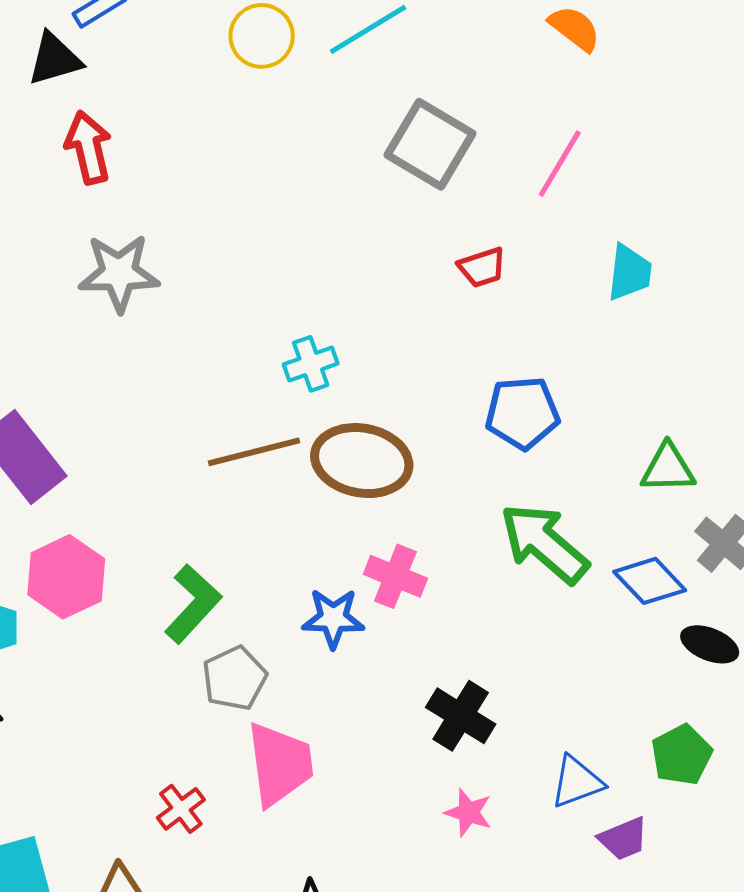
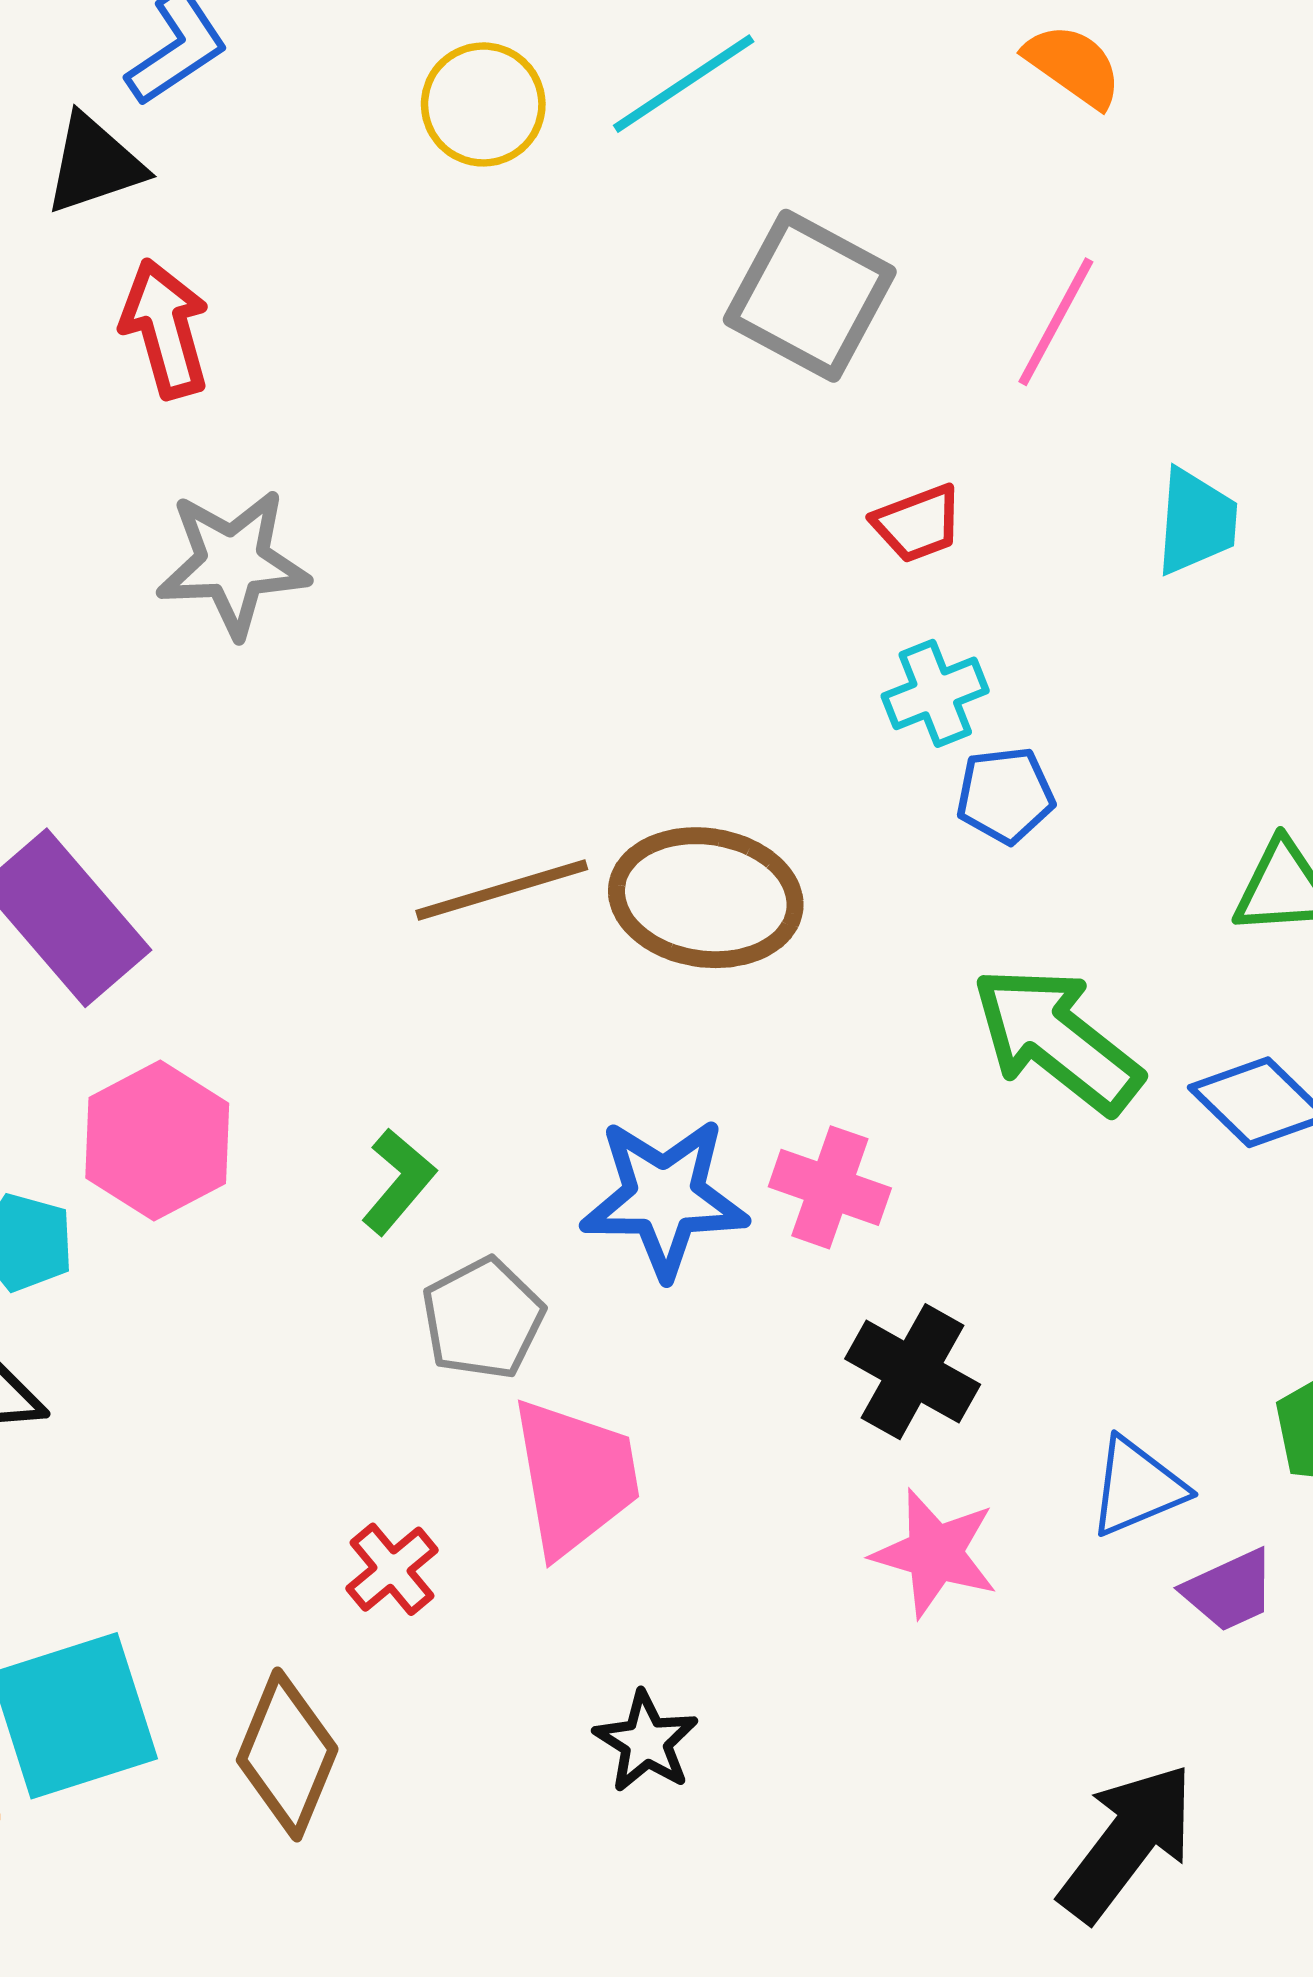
cyan cross: (311, 364) -> (935, 693), moved
blue pentagon: (522, 413) -> (1005, 795), size x0.7
pink cross: (395, 576) -> (830, 1187), moved
green L-shape: (193, 604) -> (398, 1181), size x0.7
blue star: (333, 618) -> (664, 1198), size x1.4
pink star: (468, 812) -> (935, 1553), size x1.4

